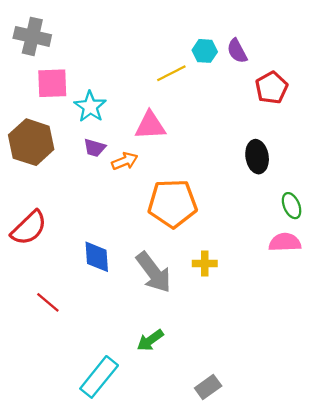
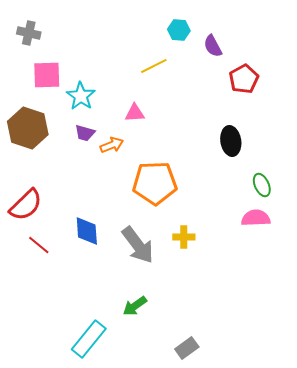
gray cross: (32, 36) -> (29, 33), size x0.7
cyan hexagon: (205, 51) -> (179, 30), moved
pink triangle: (150, 125) -> (135, 113), size x0.7
red line: (48, 302) -> (39, 245), moved

